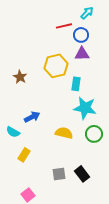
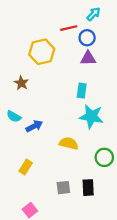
yellow hexagon: (56, 66) -> (42, 52), moved
cyan semicircle: (13, 132) -> (14, 116), moved
green circle: (94, 134) -> (104, 157), moved
black rectangle: (82, 174) -> (88, 188), turned 35

